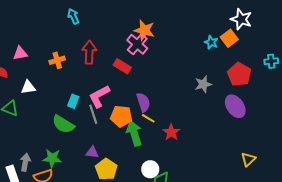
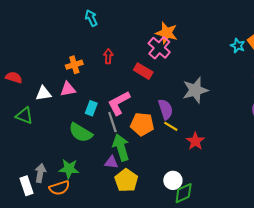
red arrow: (89, 52) -> (108, 56), size x0.6
pink triangle: (20, 53) -> (68, 89), moved
gray star: (203, 84) -> (195, 90), moved, size x1.4
green arrow: (134, 133) -> (121, 147), moved

